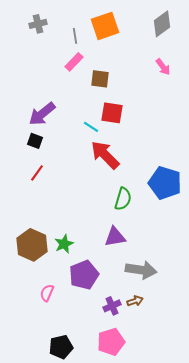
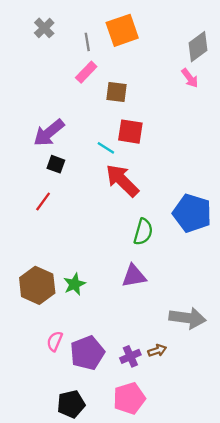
gray cross: (38, 24) -> (44, 28), turned -30
gray diamond: (162, 24) -> (198, 47), moved
black square: (35, 141) -> (56, 164), moved
gray arrow: (141, 270) -> (187, 318), moved
purple pentagon: (84, 275) -> (87, 353), moved

